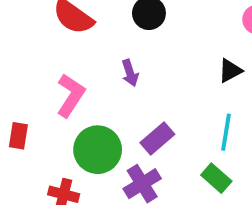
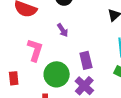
purple rectangle: (157, 139) -> (86, 60), turned -48

